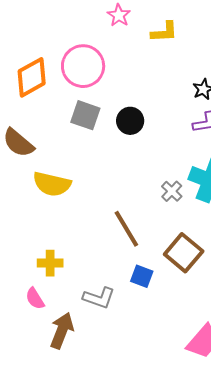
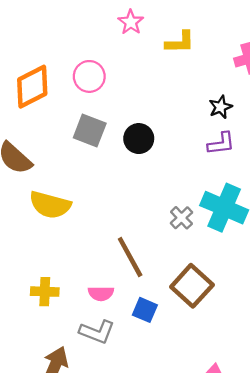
pink circle: (83, 66) -> (89, 76), size x0.7
pink semicircle: (35, 299) -> (101, 293), moved, turned -60

